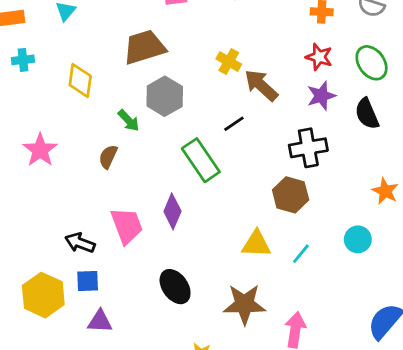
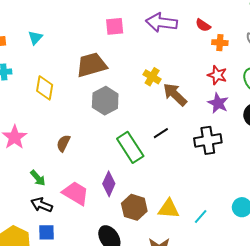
purple star: (321, 96) -> (218, 103), turned -30
green arrow: (129, 120) -> (38, 178), moved
black line: (234, 124) -> (161, 133), moved
brown hexagon: (291, 195) -> (134, 207), moved
pink trapezoid: (127, 226) -> (76, 193), turned -40

